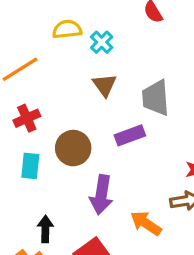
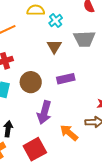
gray trapezoid: (156, 98) -> (84, 39), moved, turned -95

